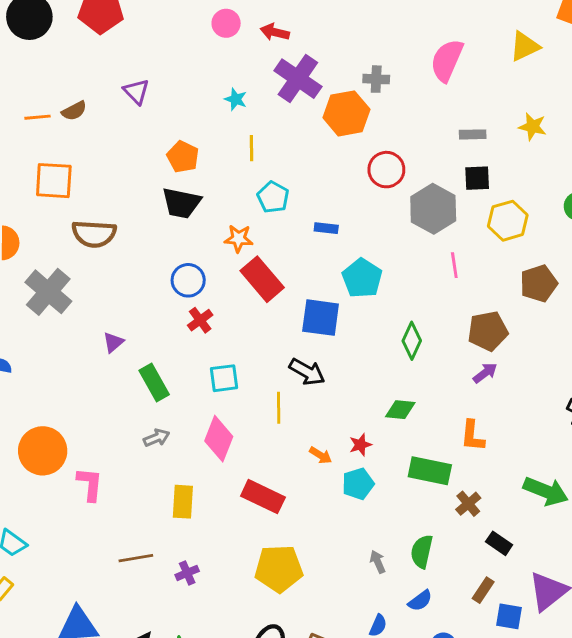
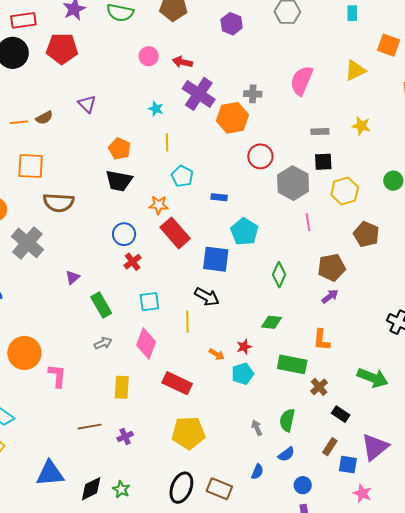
brown pentagon: (539, 284) -> (366, 234), turned -30

